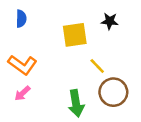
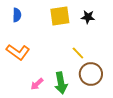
yellow square: (75, 35) -> (60, 16), moved
pink arrow: (22, 93) -> (37, 84), moved

